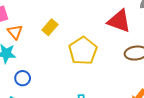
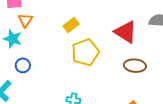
yellow rectangle: (50, 27) -> (71, 25), moved

